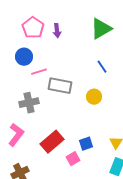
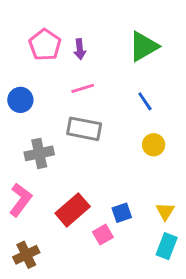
blue circle: (24, 57) -> (20, 100), moved
pink line: (39, 72) -> (83, 88), moved
yellow circle: (94, 97) -> (154, 145), moved

